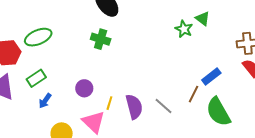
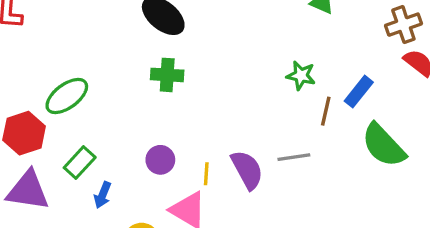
green star: (184, 29) -> (301, 76), moved
brown line: (194, 94) -> (326, 111), moved
gray line: (164, 106) -> (294, 157), turned -36

